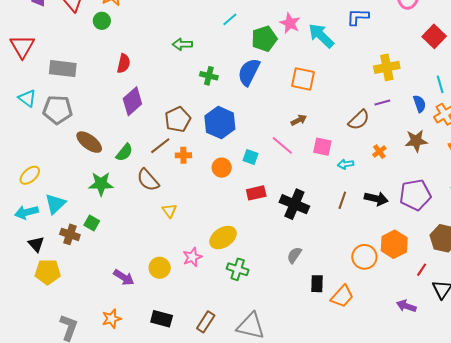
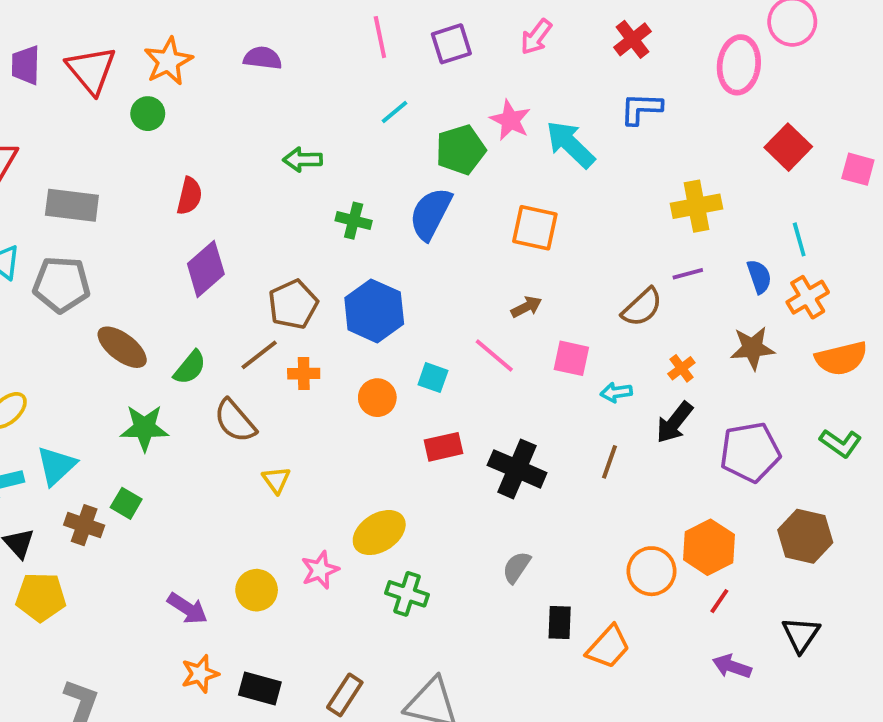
black arrow: (376, 199) -> (674, 422), moved, turned 115
red line: (422, 270) -> (719, 601), moved
orange star: (112, 319) -> (200, 674), moved

